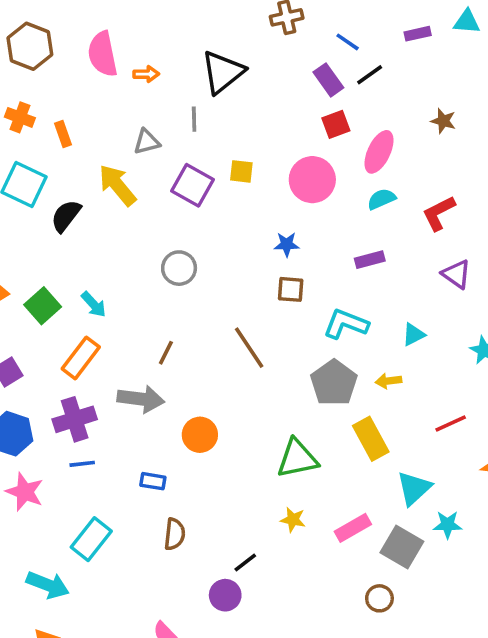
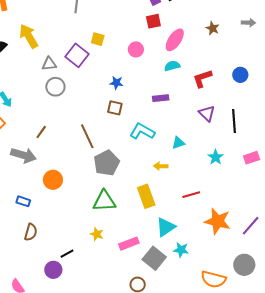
gray triangle: (147, 142) -> (49, 64), moved
pink circle: (312, 180) -> (136, 49), size x0.6
purple square: (192, 185) -> (77, 55), moved
gray pentagon: (334, 383) -> (107, 163), moved

